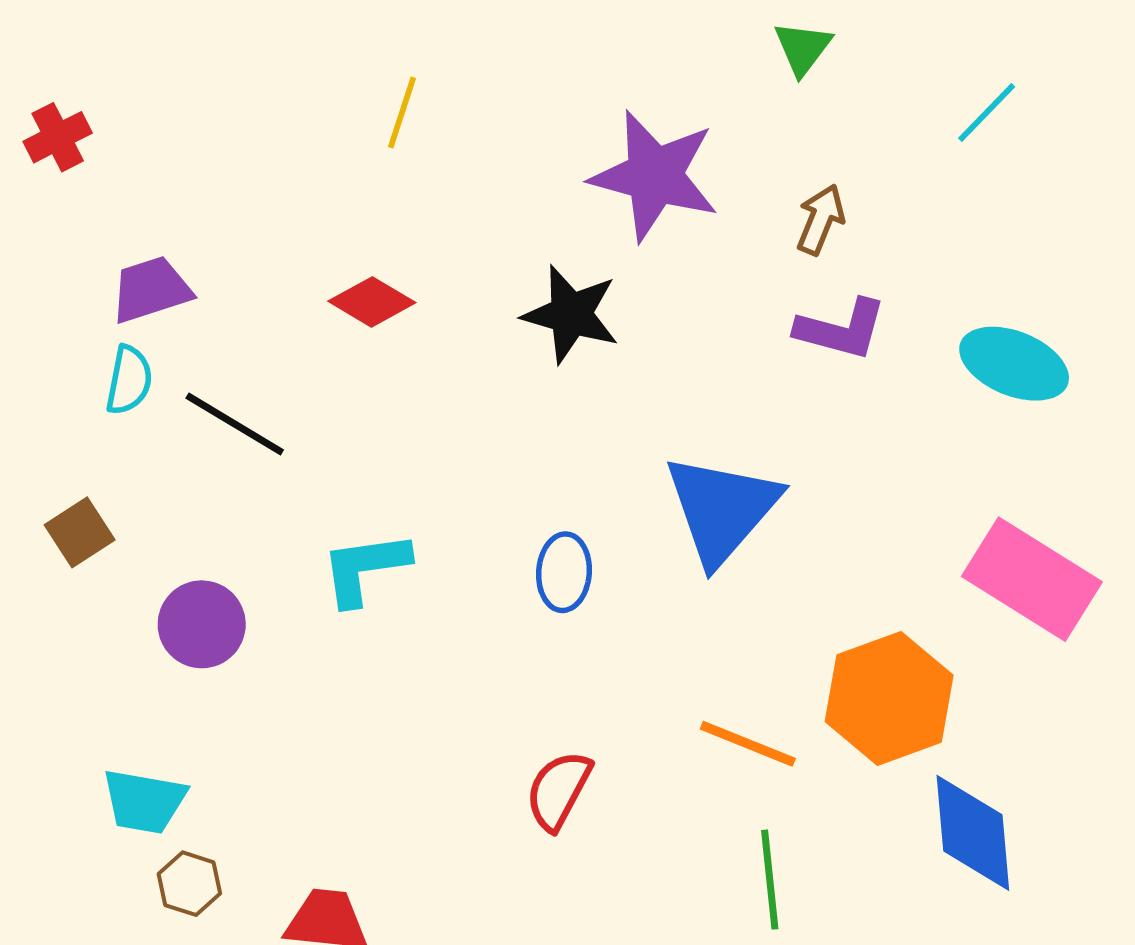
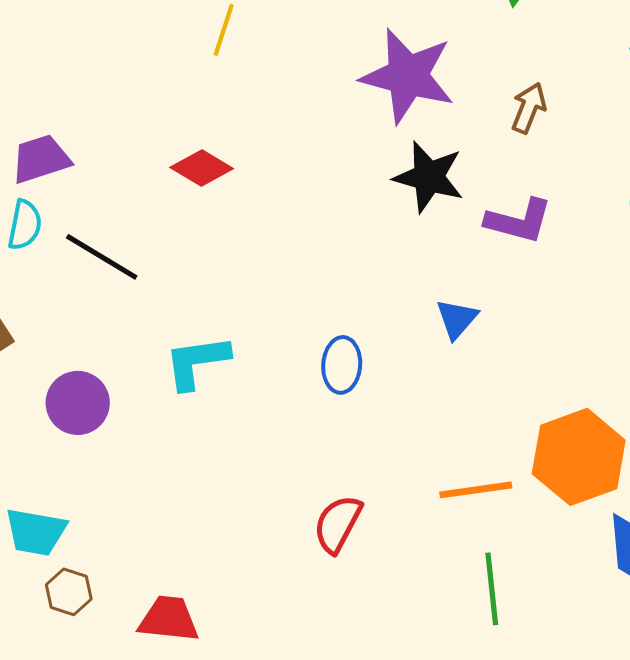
black star: (571, 314) -> (429, 177), moved
purple L-shape: (841, 329) -> (519, 221), moved
blue triangle: (722, 509) -> (457, 319), size x0.5
orange line: (748, 744) -> (476, 490), turned -30

